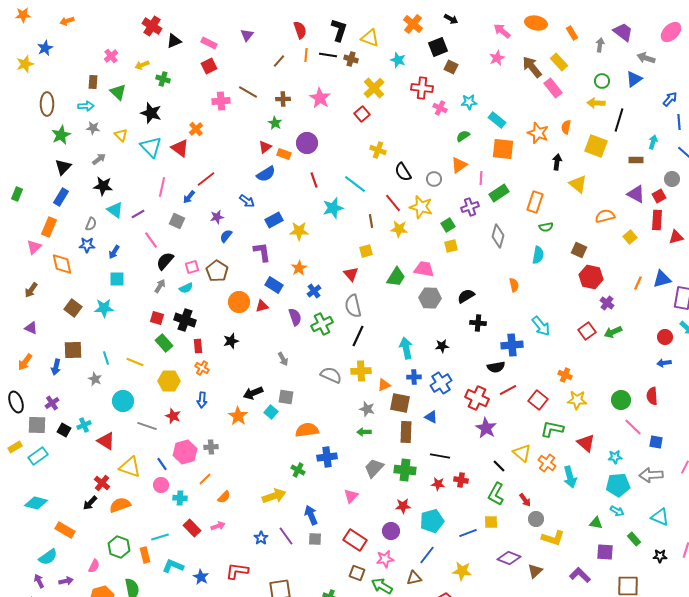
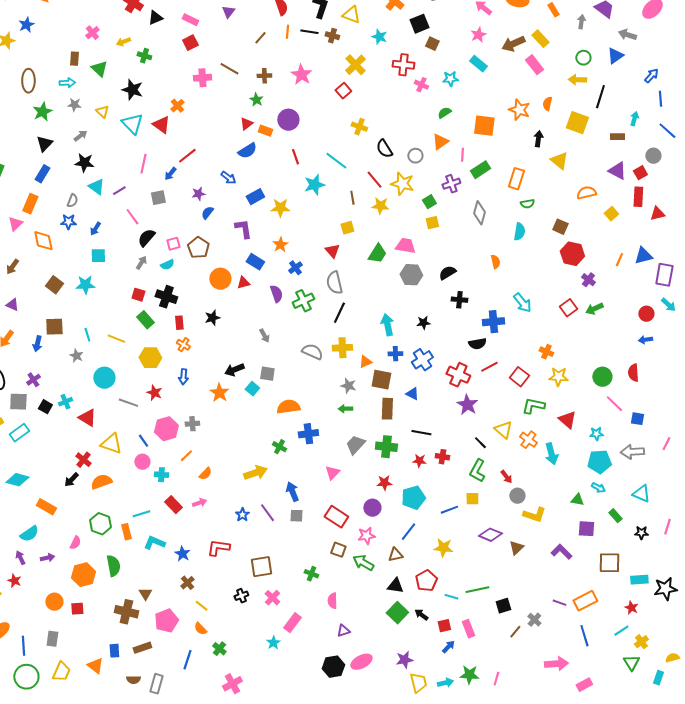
brown arrow: (532, 67) -> (513, 44), turned -75
cyan rectangle: (497, 120) -> (478, 64), moved
gray square: (177, 221) -> (158, 198), turned -35

